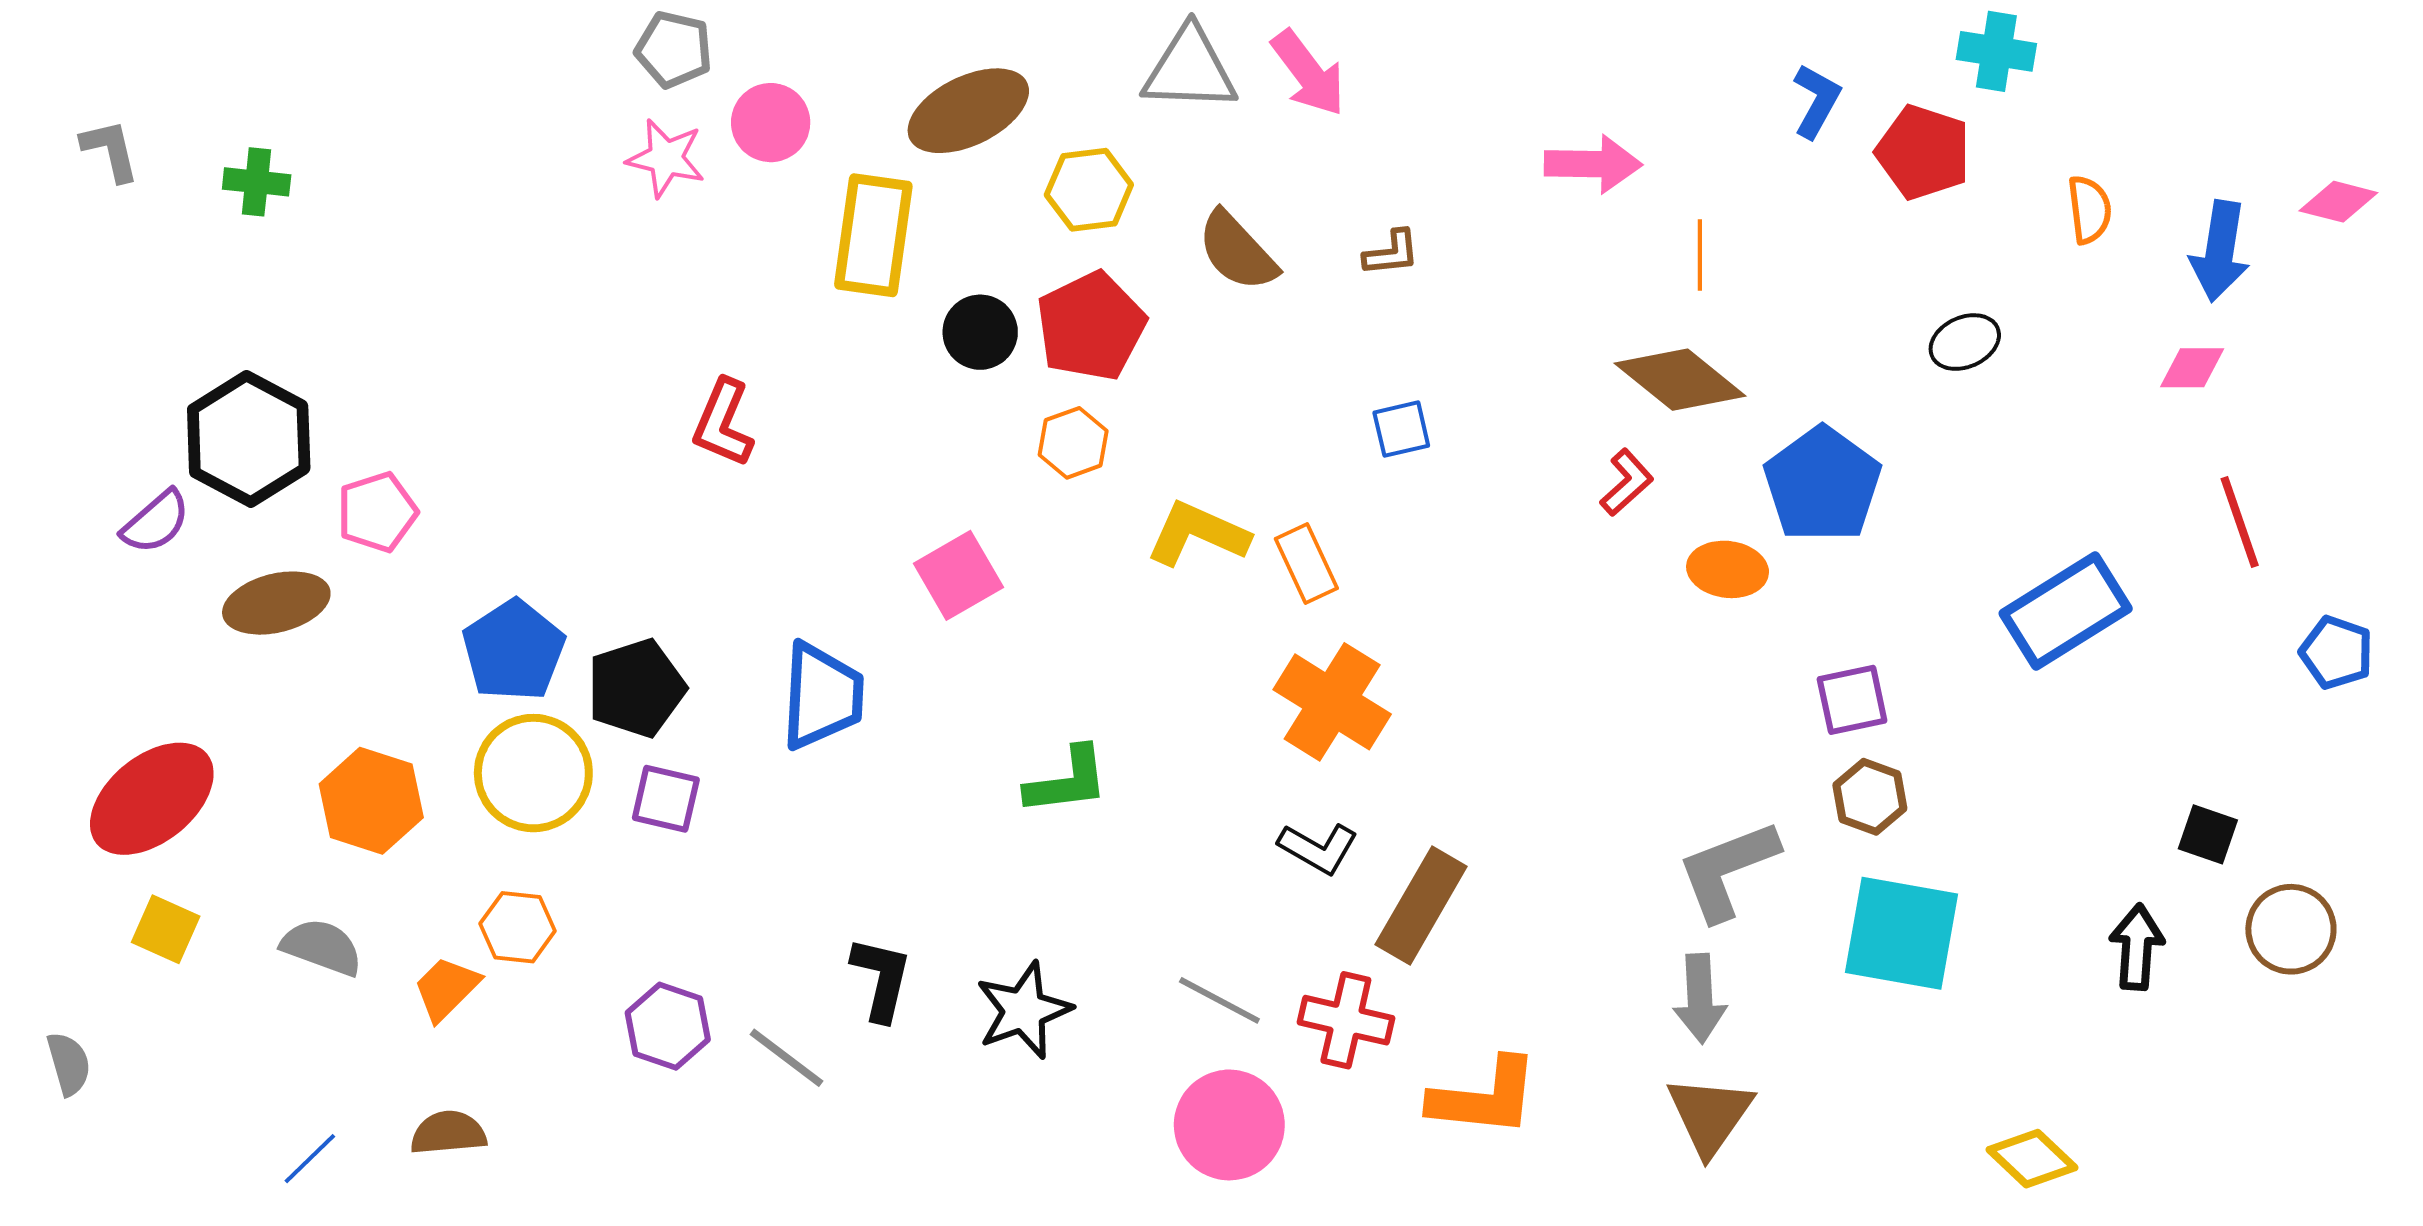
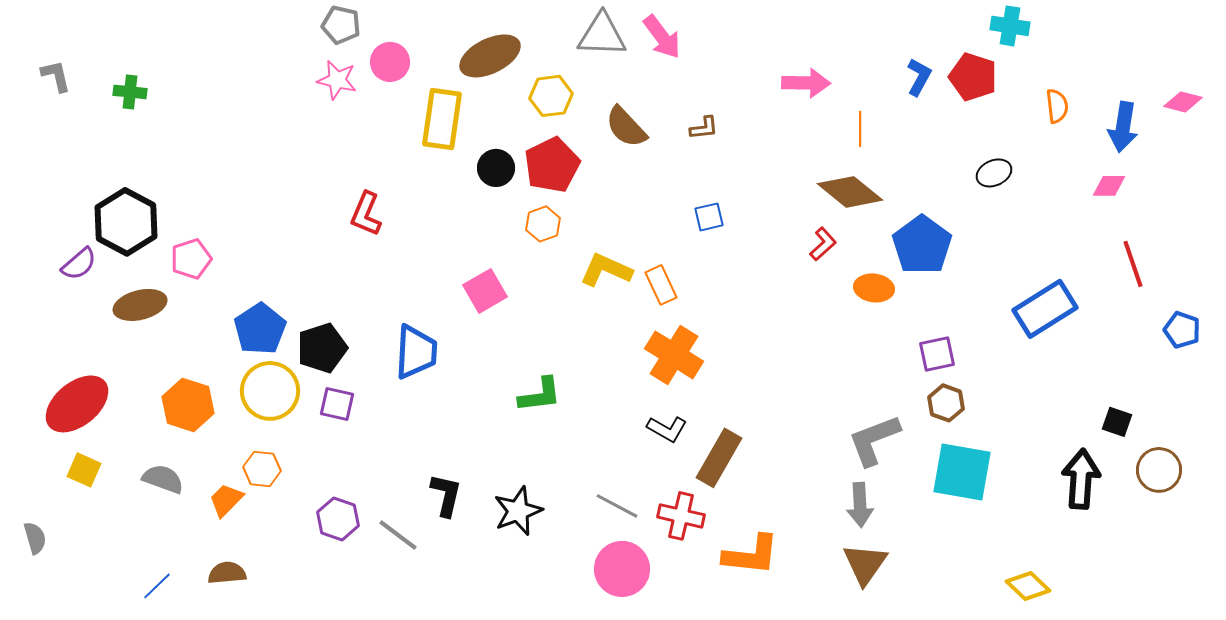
blue L-shape: (1816, 101) -> (919, 77), moved
black arrow: (2137, 947) -> (1081, 479), size x1.4

